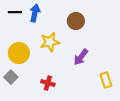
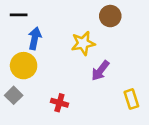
blue arrow: (35, 13) -> (35, 38), moved
brown circle: (76, 21) -> (110, 16), moved
yellow star: (50, 42) -> (83, 43), moved

